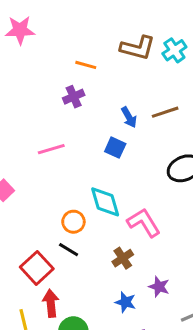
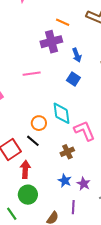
purple cross: (74, 97) -> (51, 42), size x1.5
blue arrow: (129, 117) -> (77, 55), moved
purple star: (159, 287) -> (84, 184), moved
red arrow: (51, 303) -> (25, 169), moved

